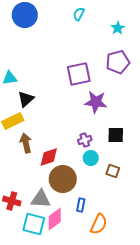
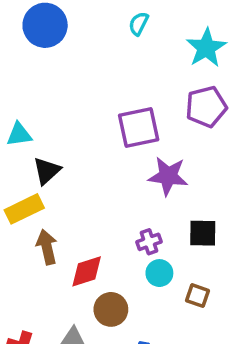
cyan star: (118, 28) -> (206, 48), size x1.6
brown circle: (63, 179) -> (111, 309), size x0.7

